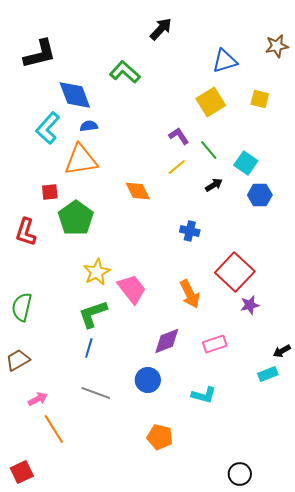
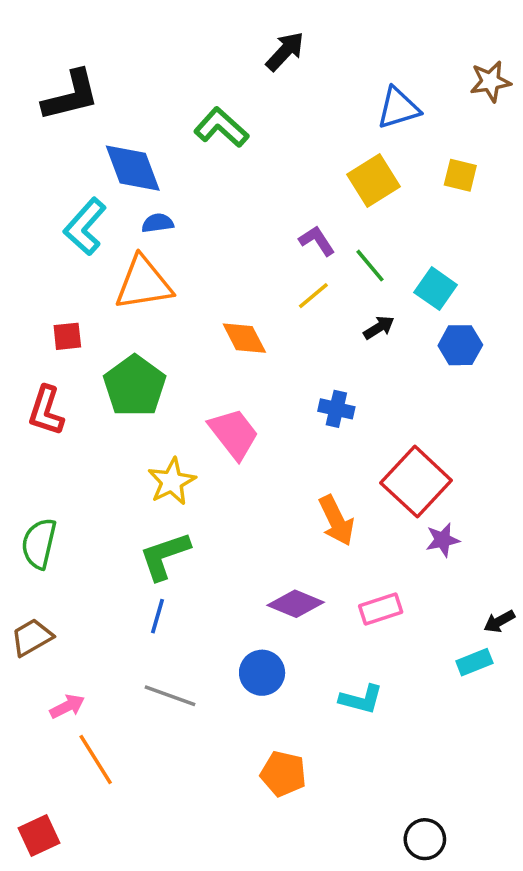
red square: (50, 192) -> (67, 336), moved
pink trapezoid: (132, 289) -> (234, 434), moved
purple diamond: (167, 341) -> (296, 604), turned 44

